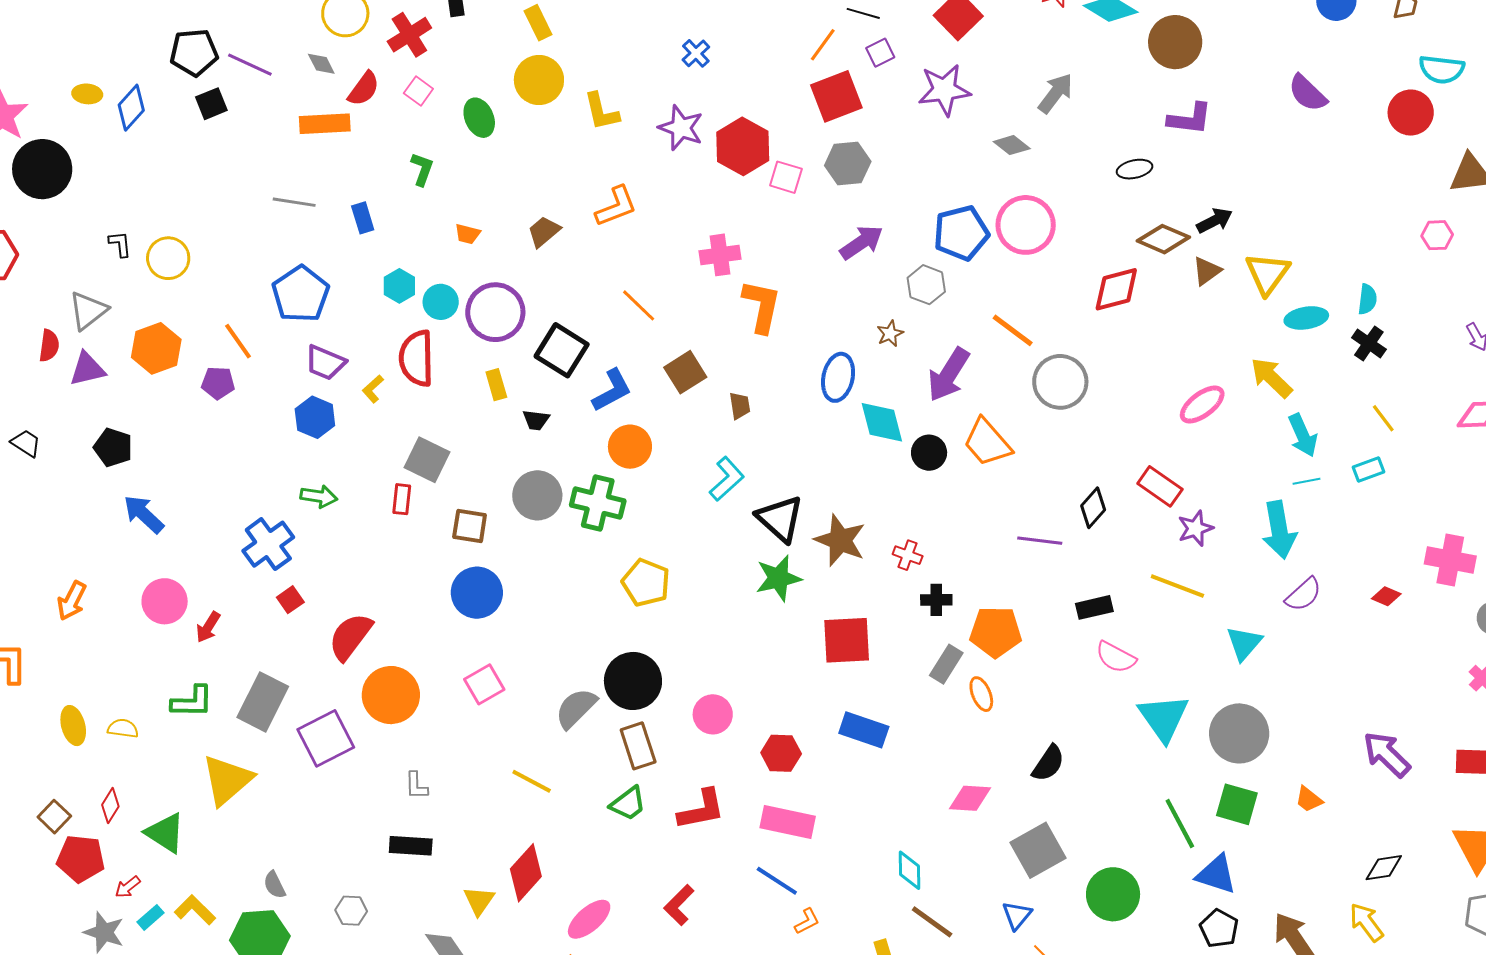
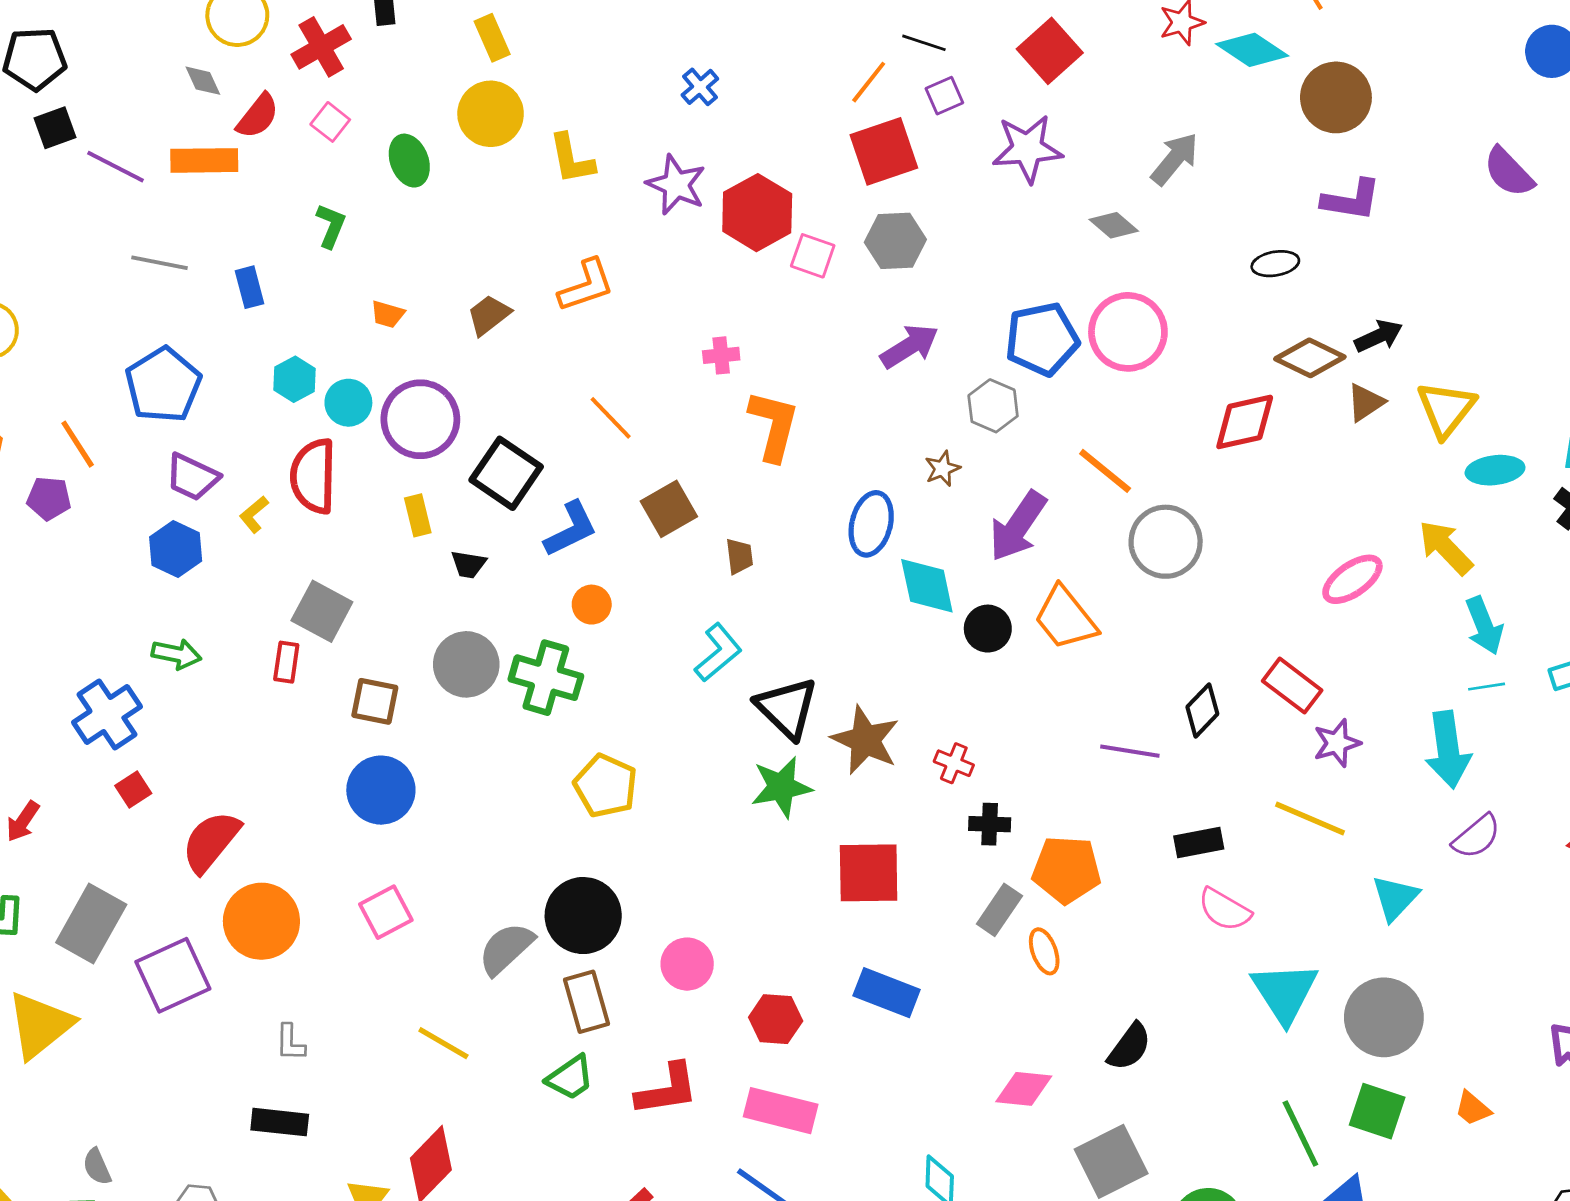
purple line: (250, 65) -> (116, 167), moved
pink cross: (720, 255) -> (721, 355), size x0.7
orange circle: (630, 447) -> (592, 605), size x0.7

